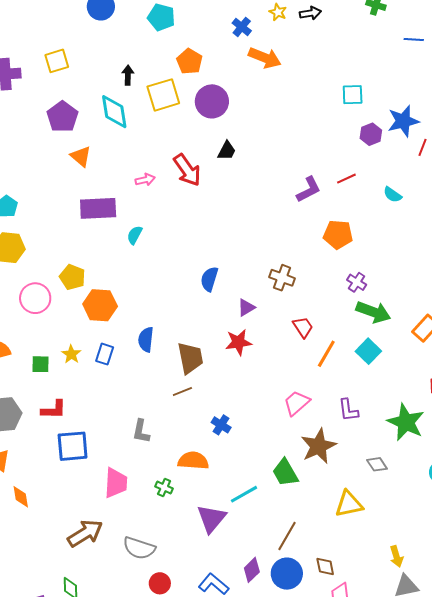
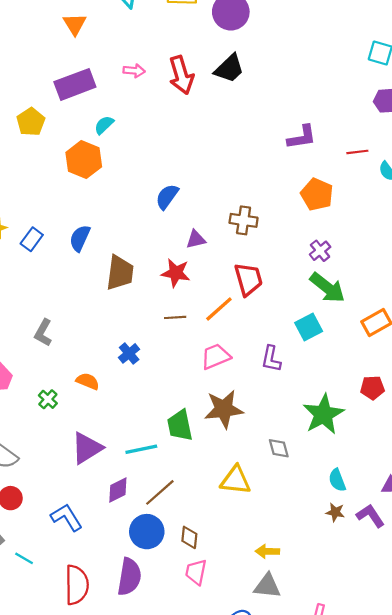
black trapezoid: (227, 151) -> (229, 68), size x1.4
red line: (346, 179) -> (357, 152), moved
purple rectangle: (98, 208) -> (75, 84), turned -36
yellow pentagon: (72, 277) -> (31, 122), moved
brown cross: (282, 278) -> (244, 220), turned -30
orange hexagon: (100, 305) -> (84, 160), moved
red trapezoid: (303, 327) -> (248, 279), size x1.4
orange line: (326, 354) -> (219, 309), moved
brown line: (182, 391) -> (175, 317), moved
purple L-shape: (348, 410) -> (271, 359), moved
orange semicircle: (193, 461) -> (88, 381), size x0.7
cyan line: (244, 494) -> (141, 449), moved
yellow arrow: (396, 556) -> (267, 551), turned 90
purple diamond: (252, 570) -> (118, 490), moved

